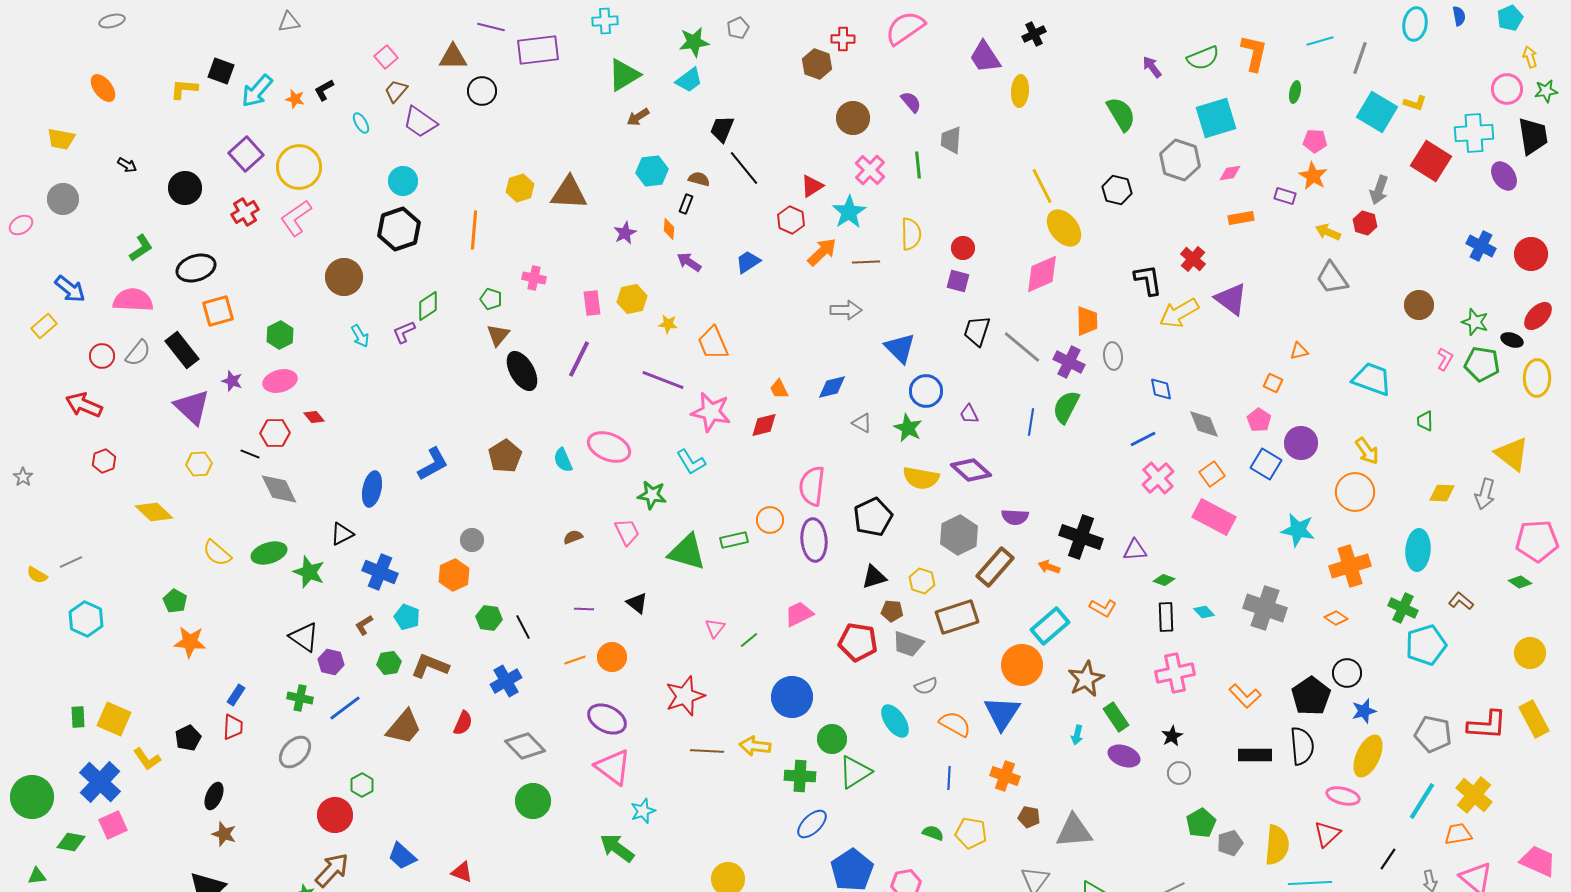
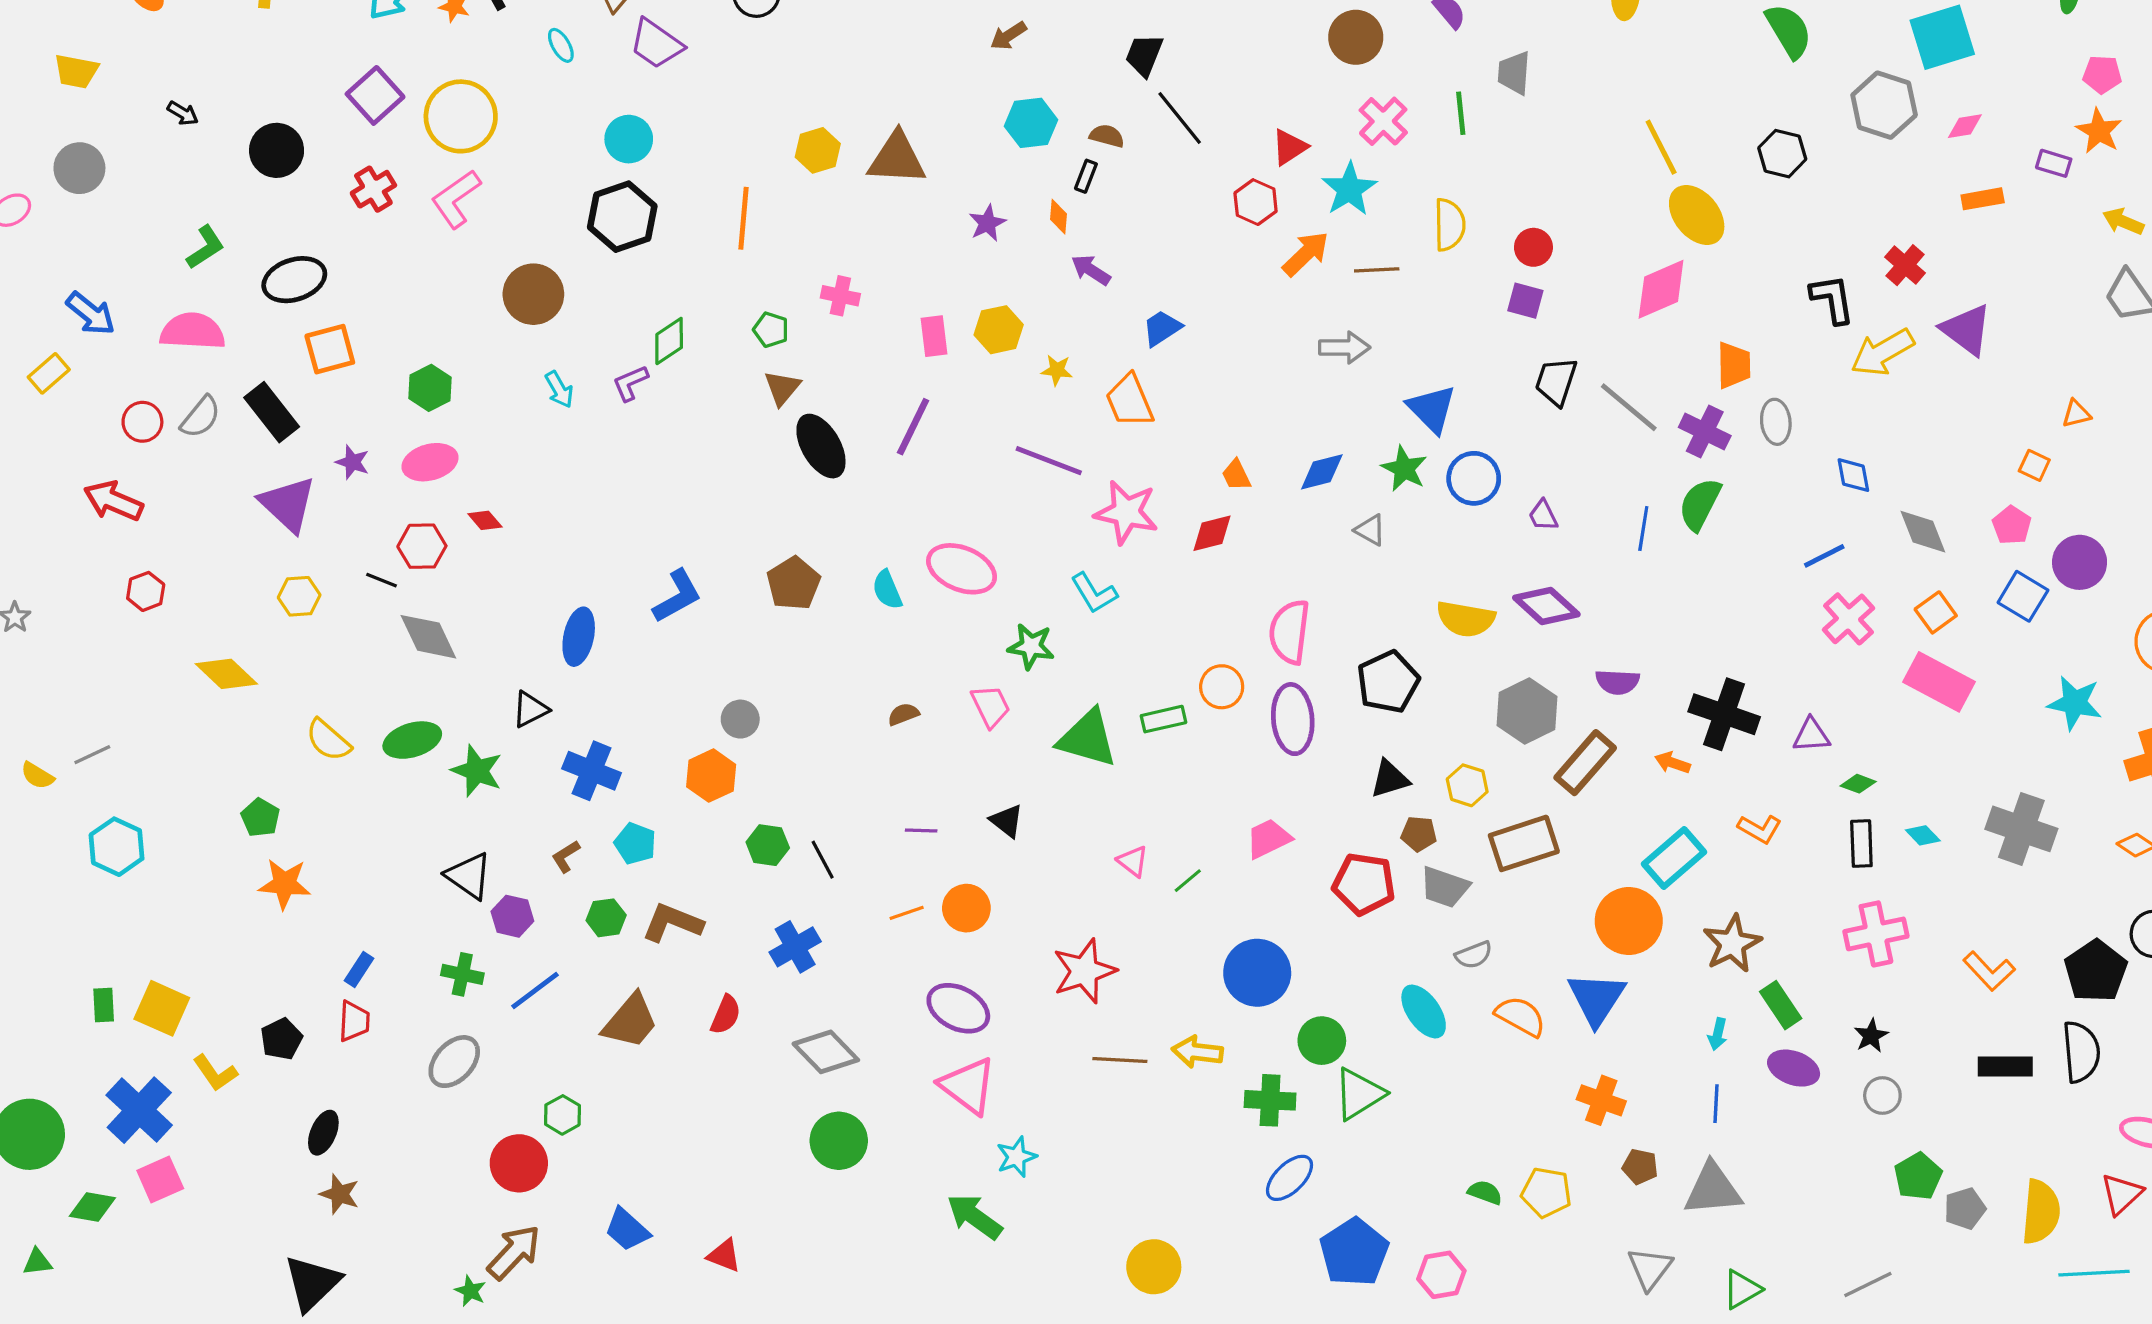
blue trapezoid: (748, 262) -> (1162, 328), moved
green star: (908, 428) -> (1404, 469), moved
pink triangle: (715, 628) -> (1133, 861), turned -30
blue line: (949, 778) -> (1716, 1104), moved

